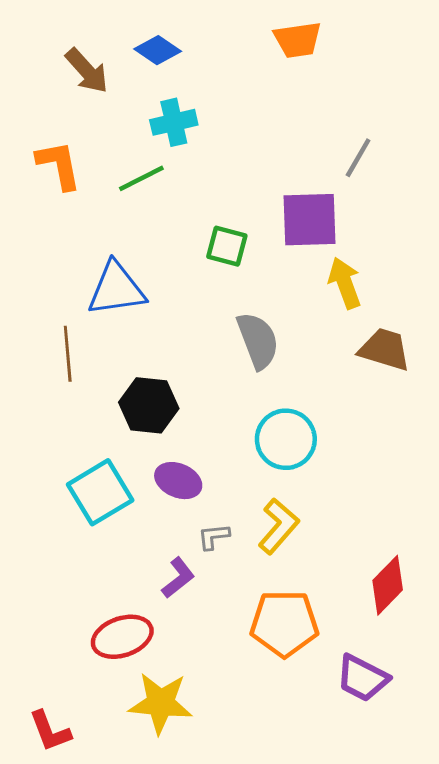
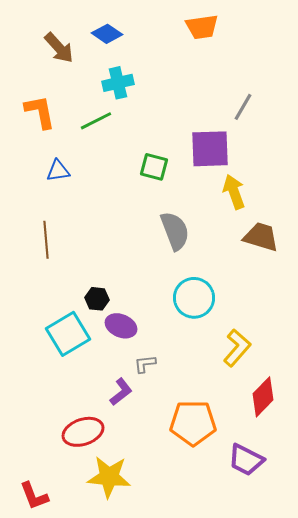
blue triangle: (116, 289) -> (58, 171), moved, size x0.6
black hexagon: (149, 405) -> (97, 299), moved, size x0.6
yellow L-shape: (278, 526) -> (237, 348), moved

